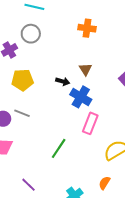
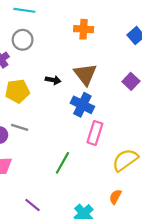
brown triangle: (85, 69) -> (85, 74), size x1.6
black arrow: (63, 81) -> (53, 80), moved

